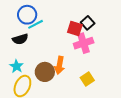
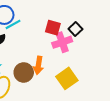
black square: (88, 23) -> (75, 29), moved
yellow square: (87, 79) -> (67, 78), size x1.5

